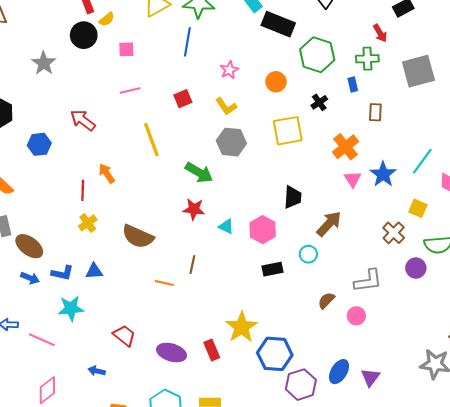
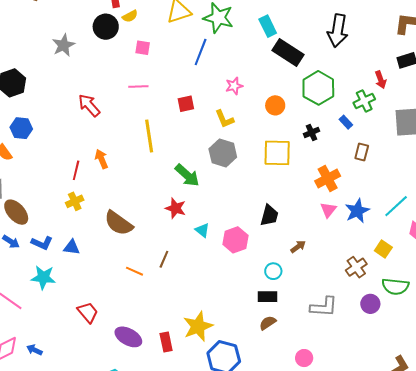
green cross: (367, 59) -> (364, 101), turned -35
blue rectangle: (353, 84) -> (346, 122), turned -40
blue hexagon: (39, 144) -> (21, 128), moved
brown arrow: (329, 224) -> (298, 247), size x0.6
black rectangle: (273, 269) -> (268, 297), moved
brown semicircle: (326, 300) -> (268, 323), moved
pink circle: (356, 316) -> (304, 358), moved
blue arrow: (97, 371) -> (34, 350), moved

